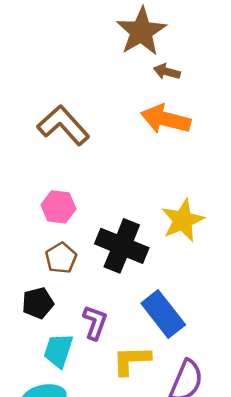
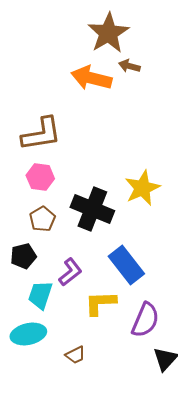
orange arrow: (166, 119) -> (91, 78), moved
brown L-shape: (63, 125) -> (41, 134), moved, turned 123
purple L-shape: (95, 323) -> (70, 272), turned 32

